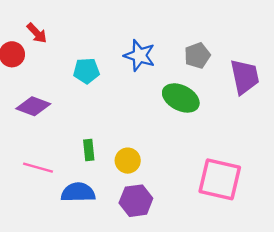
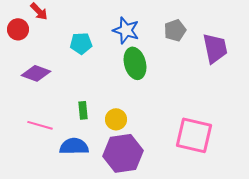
green ellipse: (181, 98) -> (135, 63), moved, turned 48
purple hexagon: (136, 201) -> (123, 153), size x1.4

